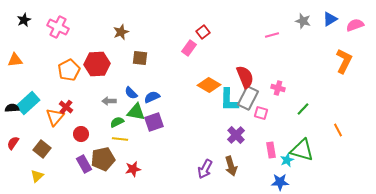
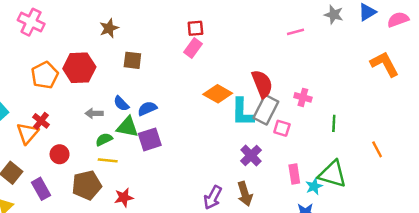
red square: (203, 32) -> (195, 28), moved, turned 32
orange L-shape: (344, 61) -> (384, 64), turned -55
green line: (303, 109) -> (334, 123), turned -40
purple rectangle: (84, 164) -> (41, 189), moved

